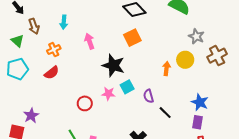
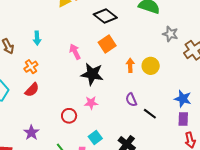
pink arrow: (89, 41) -> (75, 52), moved
yellow circle: (185, 60) -> (151, 66), moved
orange arrow: (167, 68) -> (130, 65), moved
cyan square: (127, 87) -> (95, 138), moved
purple star: (31, 115) -> (31, 133), moved

